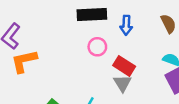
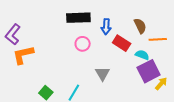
red rectangle: (124, 66) -> (122, 43), moved

